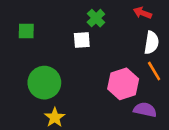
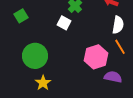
green square: (26, 31) -> (21, 16), turned -32
white square: (82, 40) -> (64, 23), turned 32

